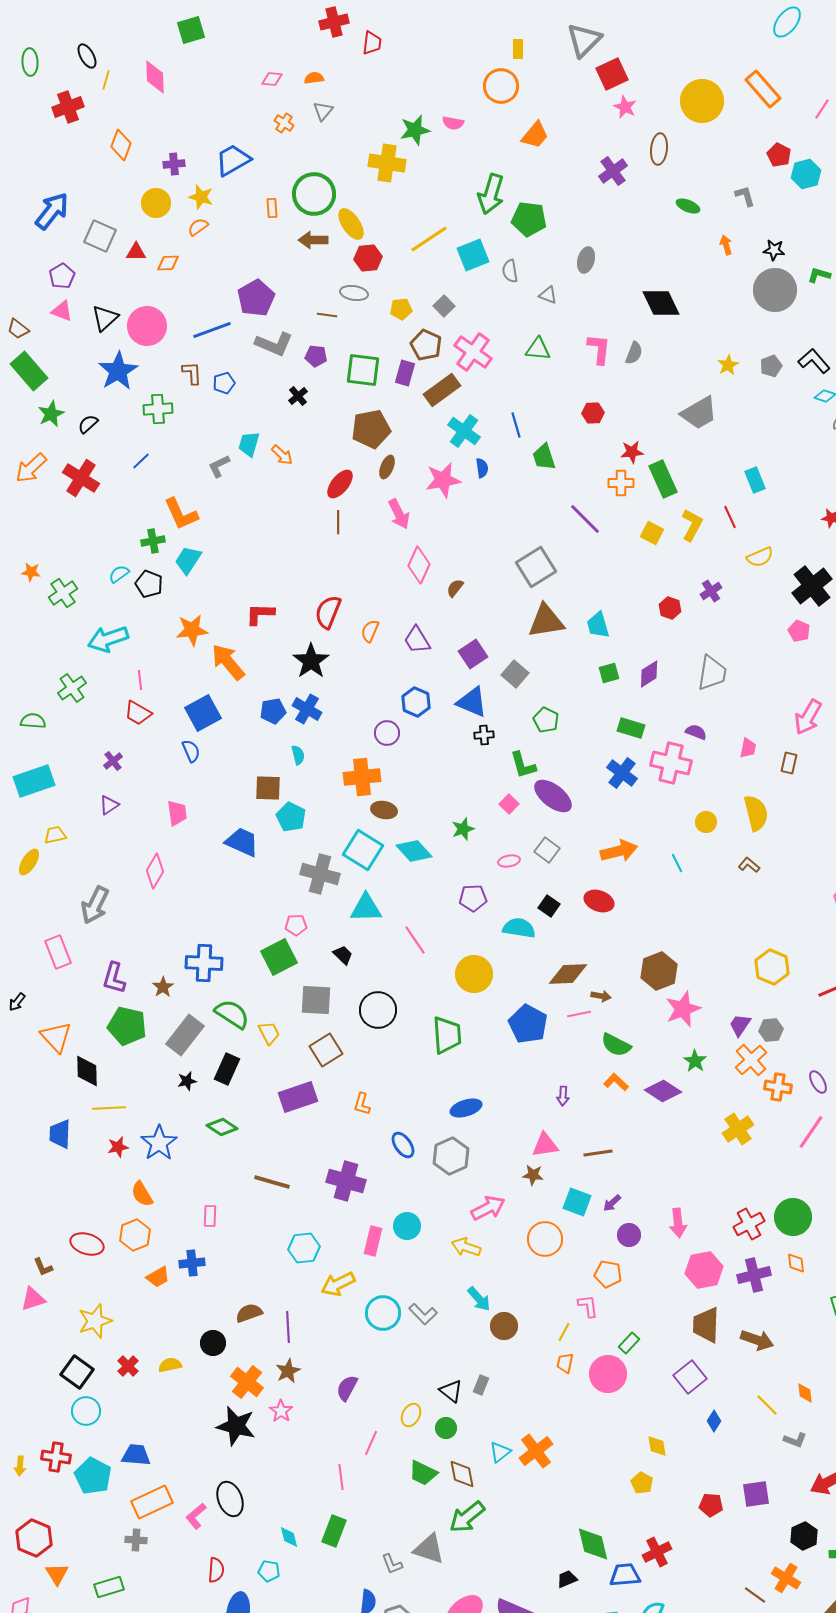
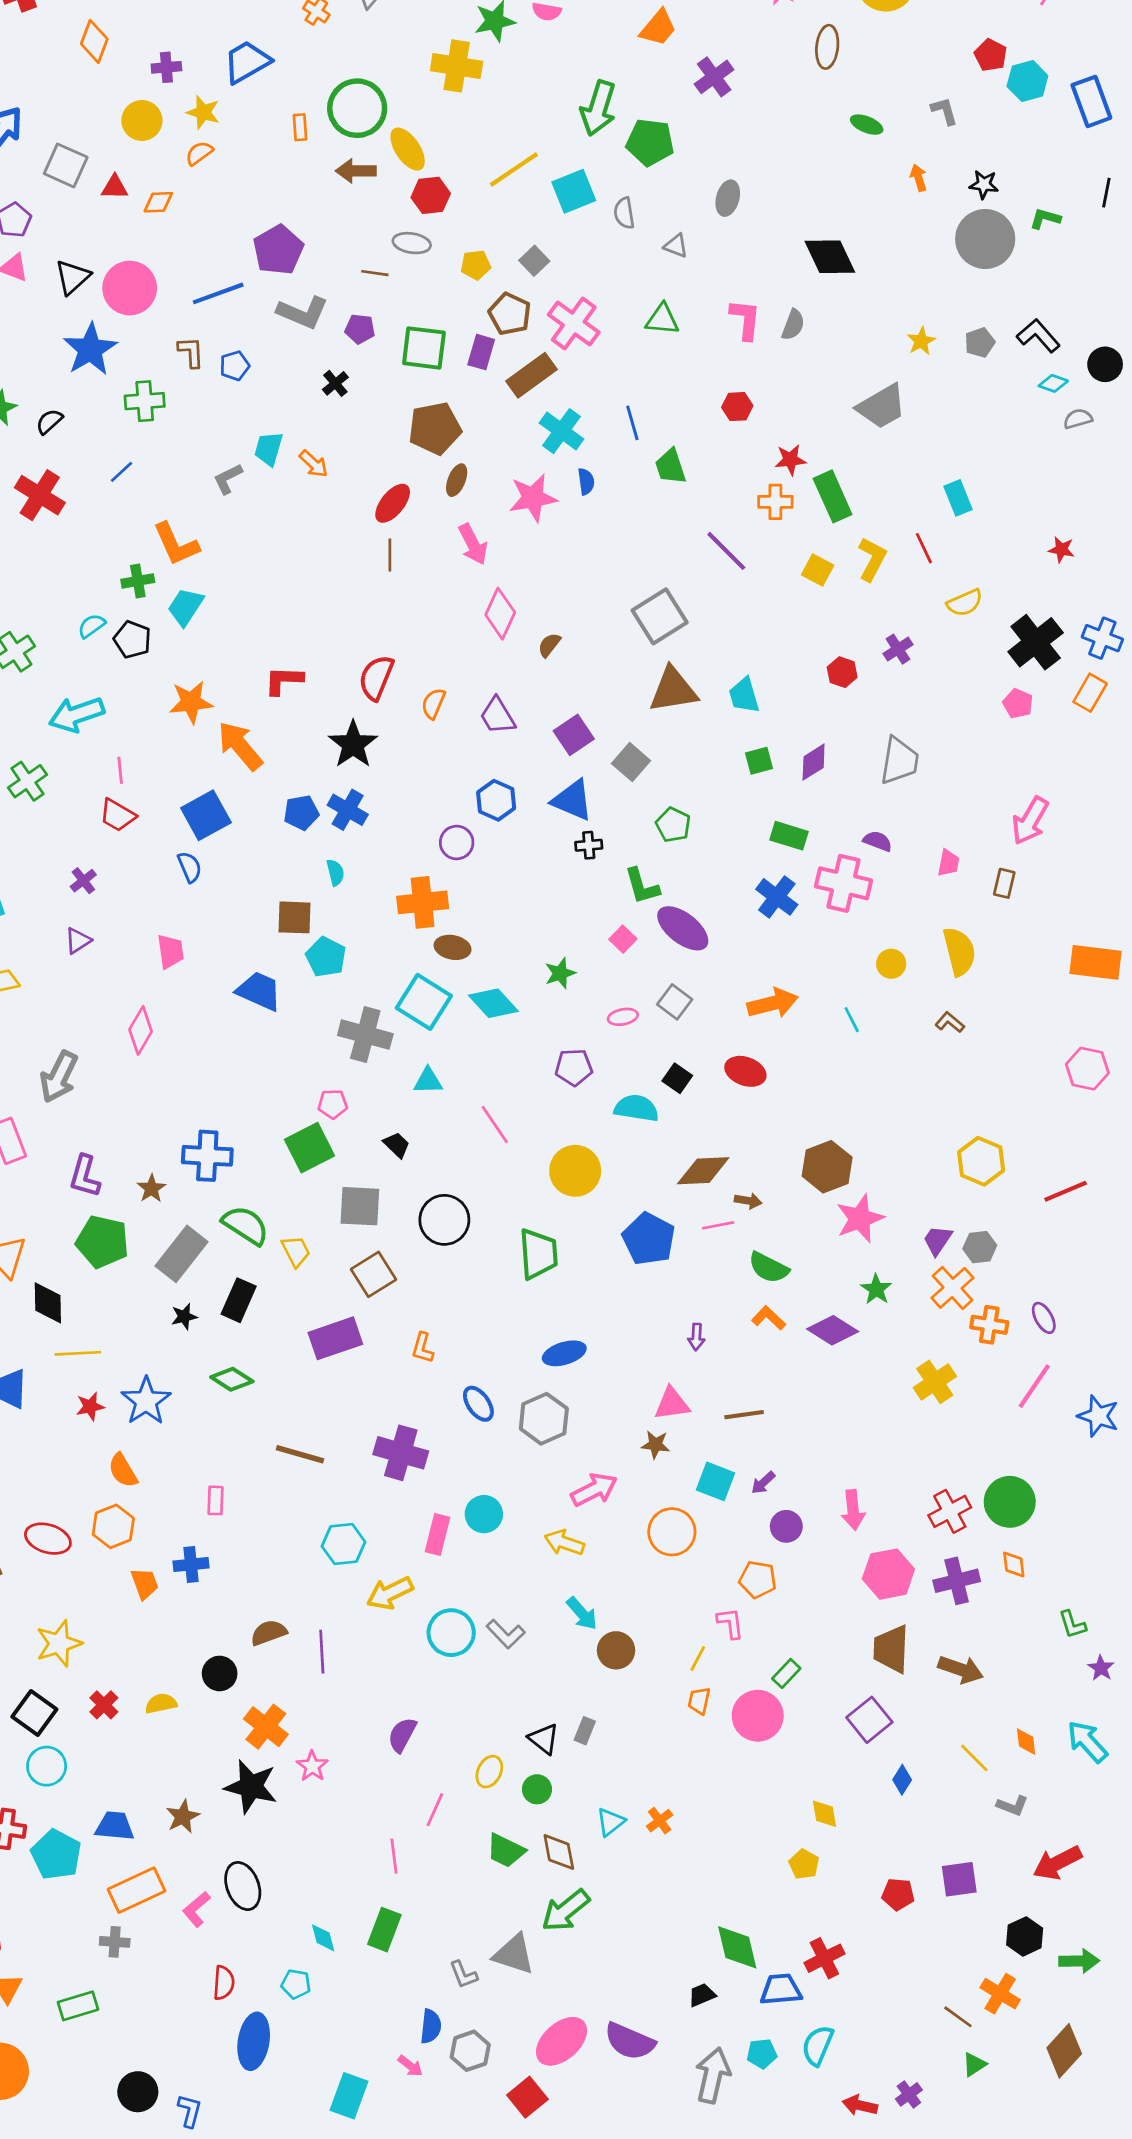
purple cross: (613, 171) -> (714, 77), moved
cyan triangle: (366, 908) -> (428, 1081), size x0.7
orange trapezoid: (158, 1277) -> (145, 1584), turned -80
brown star: (288, 1371) -> (183, 1817), moved
orange cross: (536, 1451) -> (660, 1821), size x0.6

